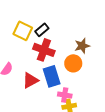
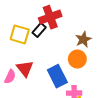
red cross: (44, 50) -> (50, 17), moved, turned -30
red triangle: (30, 80) -> (25, 69), moved, turned -30

